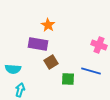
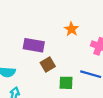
orange star: (48, 25) -> (71, 29), moved

